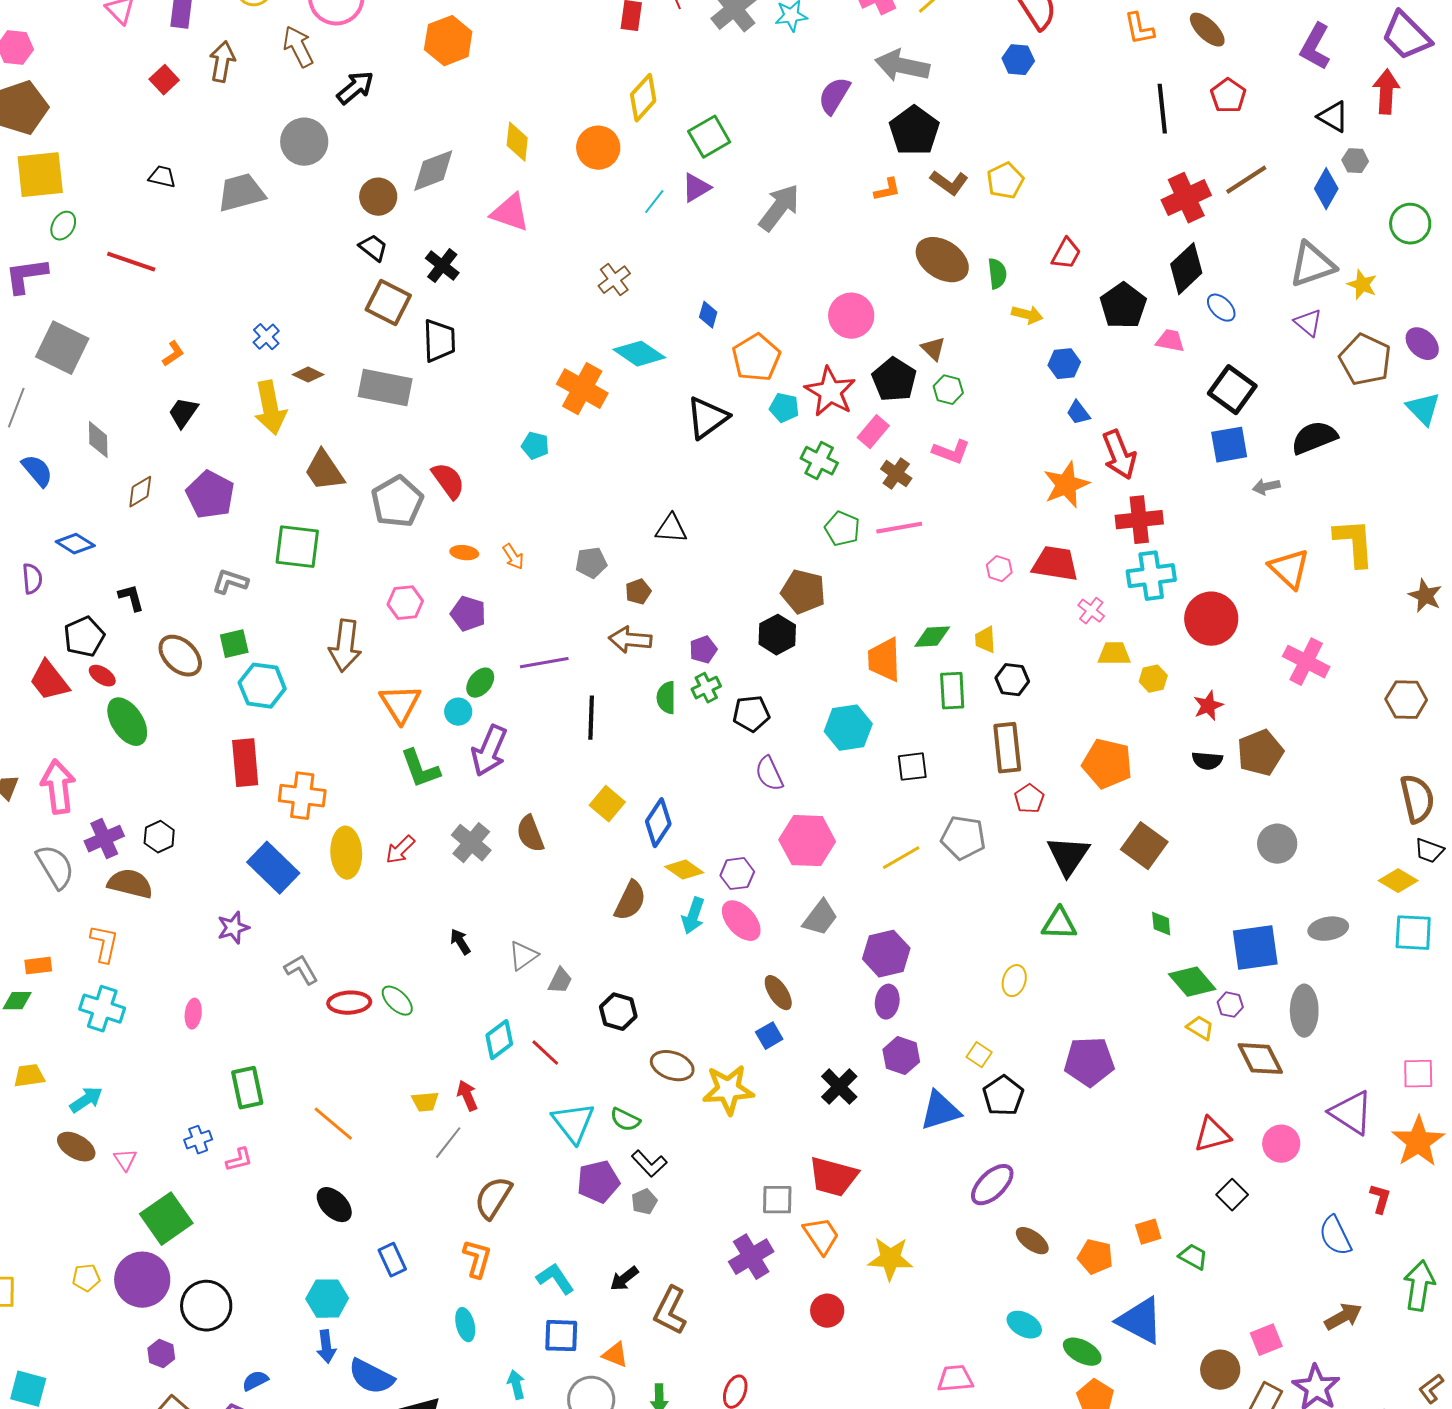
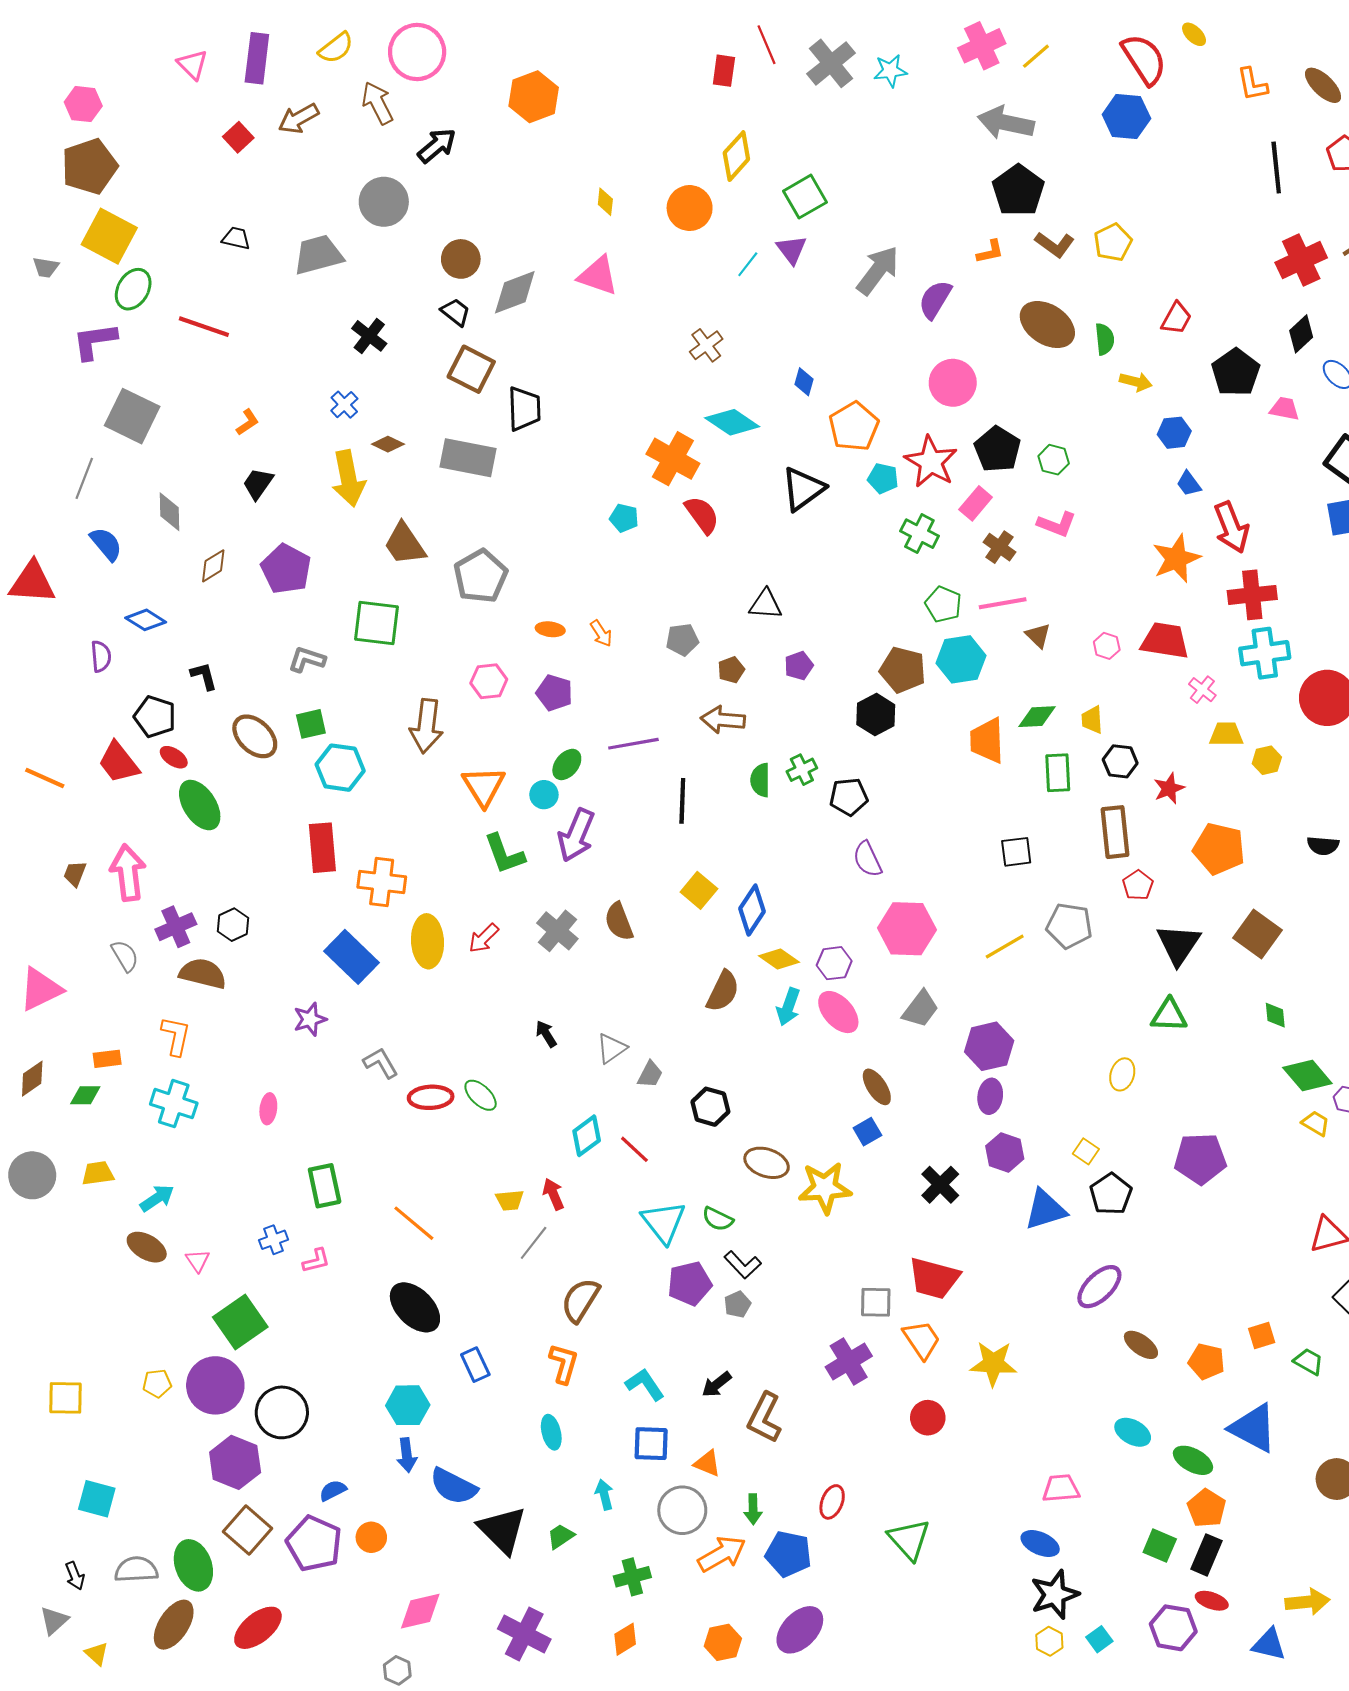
blue hexagon: (1018, 60) -> (1126, 116), size x1.4
brown arrow: (222, 62) -> (299, 119), turned -129
purple semicircle: (834, 96) -> (935, 300), moved
yellow diamond: (517, 142) -> (605, 202), size x0.7
gray diamond: (433, 171) -> (515, 292), moved
yellow square: (40, 175) -> (109, 236), turned 34
purple triangle: (696, 188) -> (792, 250), turned -36
green ellipse: (63, 226) -> (133, 289), size x1.4
black cross: (442, 266) -> (369, 336), moved
black diamond: (1186, 269) -> (1301, 334), size x0.7
brown triangle: (933, 349) -> (1038, 636), moved
red semicircle: (448, 481) -> (702, 515), moved
black pentagon: (84, 637) -> (155, 717), turned -30
purple pentagon: (703, 650) -> (799, 666), moved
red star: (1208, 706) -> (1169, 788), moved
cyan hexagon: (848, 728) -> (961, 659), moved
gray semicircle: (55, 867) -> (125, 956), size x0.7
black ellipse: (334, 1205) -> (415, 1307), size x1.4
purple hexagon: (161, 1354) -> (235, 1462), size x1.8

